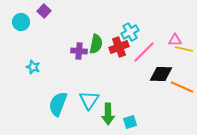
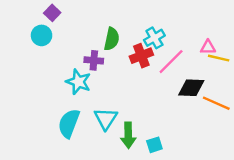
cyan circle: (21, 22) -> (42, 35), moved
green semicircle: (96, 44) -> (112, 39), moved
cyan star: (33, 67) -> (78, 82), moved, size x1.5

